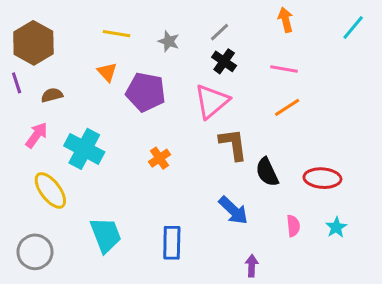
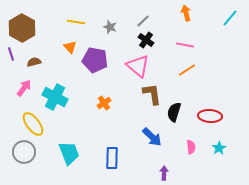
pink triangle: (212, 101) -> (138, 66), turned -40
black semicircle: (267, 172) -> (174, 112), turned 42
gray circle: (35, 252) -> (24, 152), moved

